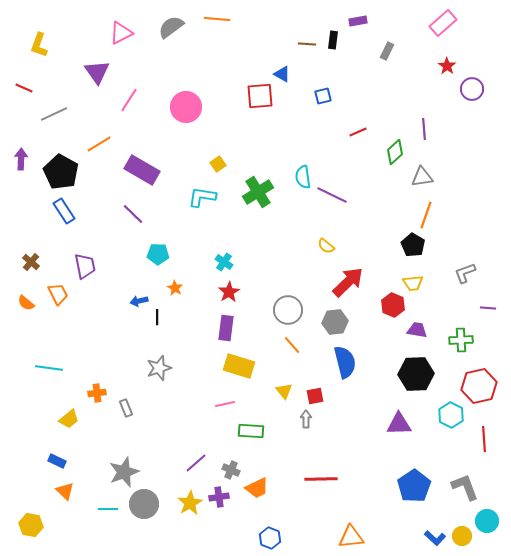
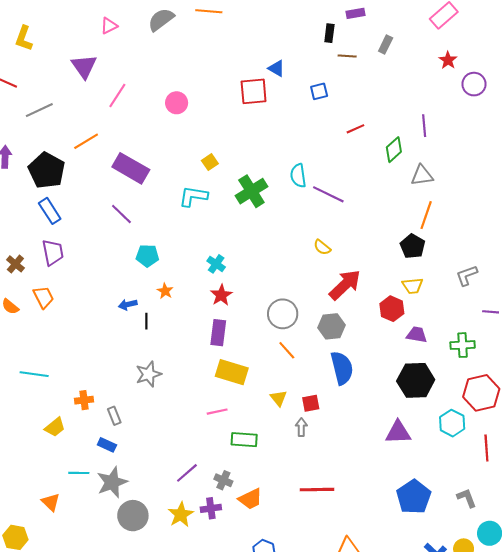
pink triangle: (121, 33) -> (109, 26), size x0.7
brown line: (307, 44) -> (347, 56), moved
pink circle: (186, 107) -> (177, 103), size x0.7
purple trapezoid: (85, 266) -> (53, 253), moved
blue rectangle: (57, 461) -> (107, 445), moved
gray L-shape: (465, 487) -> (467, 498), size x0.7
cyan line: (108, 509) -> (79, 473), moved

